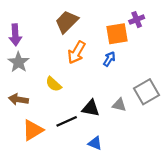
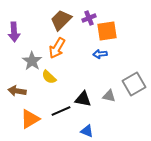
purple cross: (137, 20) -> (89, 18), moved
orange arrow: (76, 52) -> (57, 48), moved
blue arrow: (109, 59) -> (100, 54), turned -128
gray star: (18, 62) -> (32, 61), moved

